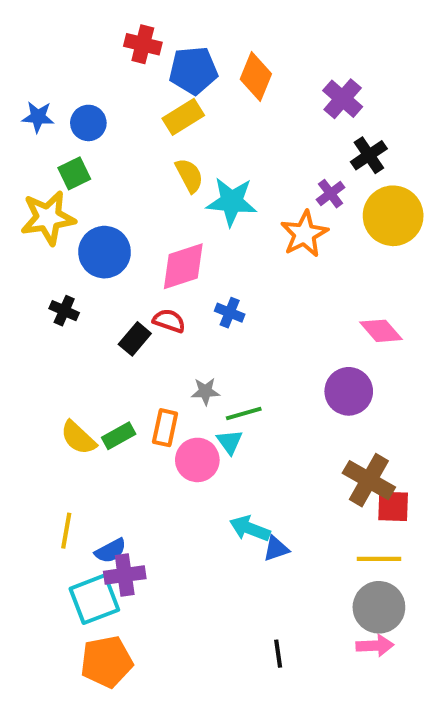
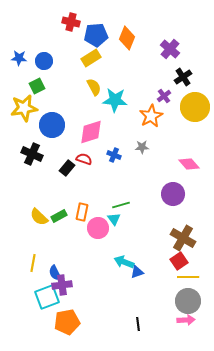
black cross: (64, 311) -> (32, 154), size x1.5
gray star: (205, 391) -> (142, 147), moved
red square: (393, 506) -> (179, 261), moved, turned -36
blue semicircle: (111, 551) -> (55, 273), turned 91
orange pentagon: (107, 662) -> (67, 322), moved

